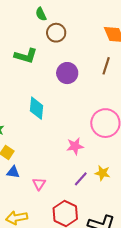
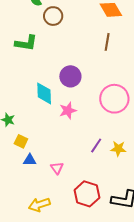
purple circle: (67, 73) -> (70, 76), moved
pink star: (75, 146) -> (68, 111), moved
purple line: (81, 179) -> (96, 145), moved

